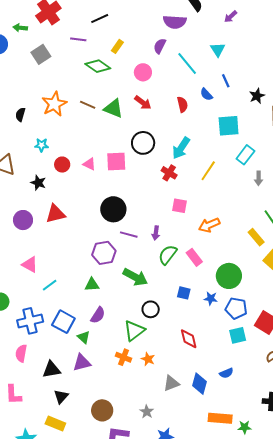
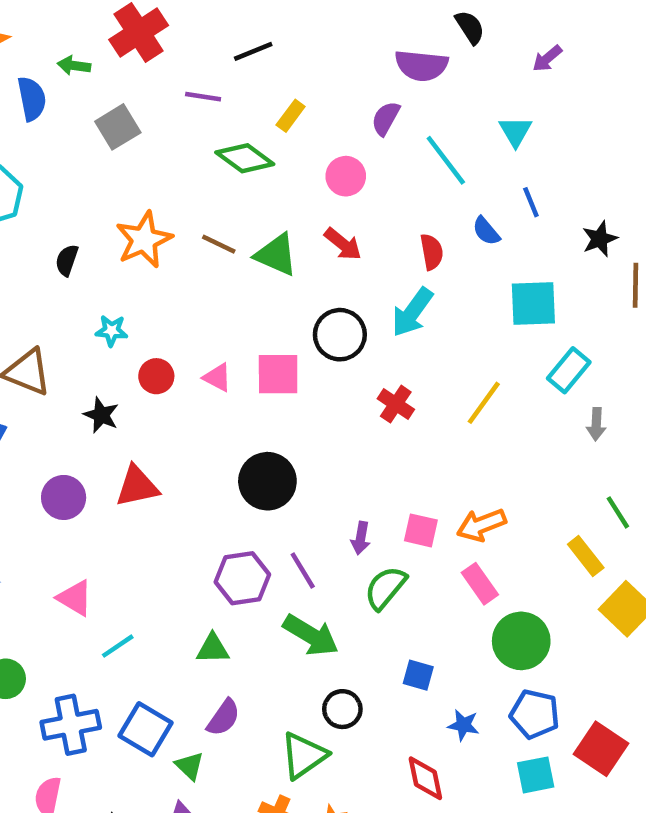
cyan arrow: (181, 148) -> (412, 312), moved
pink square: (179, 206) -> (421, 530), moved
purple line: (129, 235) -> (303, 571), moved, turned 42
pink rectangle: (194, 257) -> (480, 584), moved
blue star: (211, 298) -> (463, 725), moved

